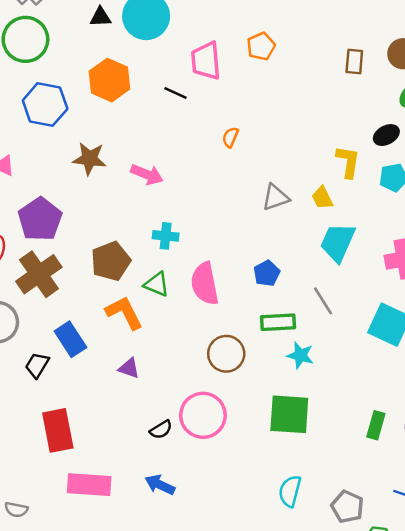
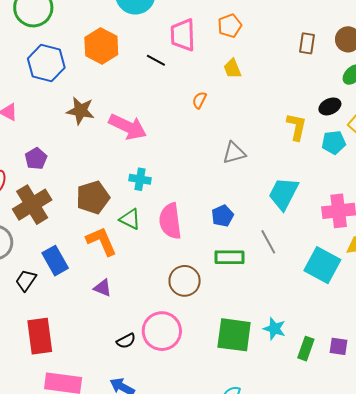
pink arrow: (147, 174) -> (128, 127), size x1.4
yellow trapezoid: (322, 198) -> (232, 69), moved
purple pentagon: (40, 219) -> (36, 159), size x0.6
cyan star: (300, 355) -> (274, 329), moved

